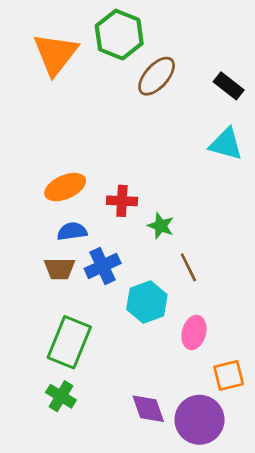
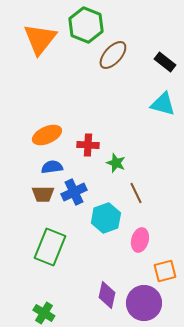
green cross: (61, 396) -> (44, 313), moved
purple diamond: (148, 409) -> (107, 295), turned 32

